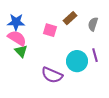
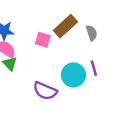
brown rectangle: (70, 18) -> (65, 26), size x1.5
gray semicircle: (93, 24) -> (92, 33), turned 144

